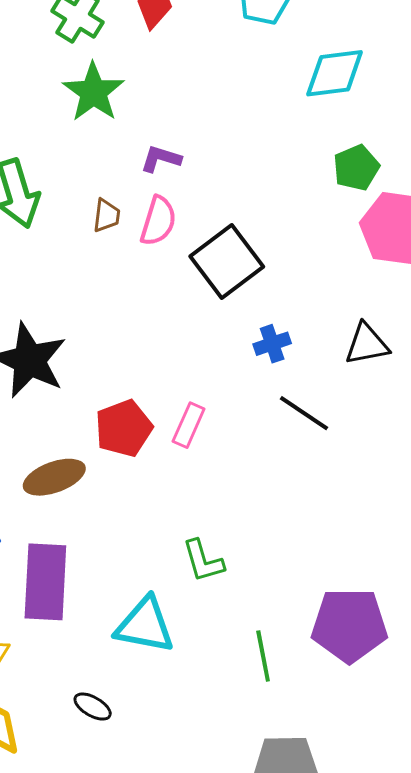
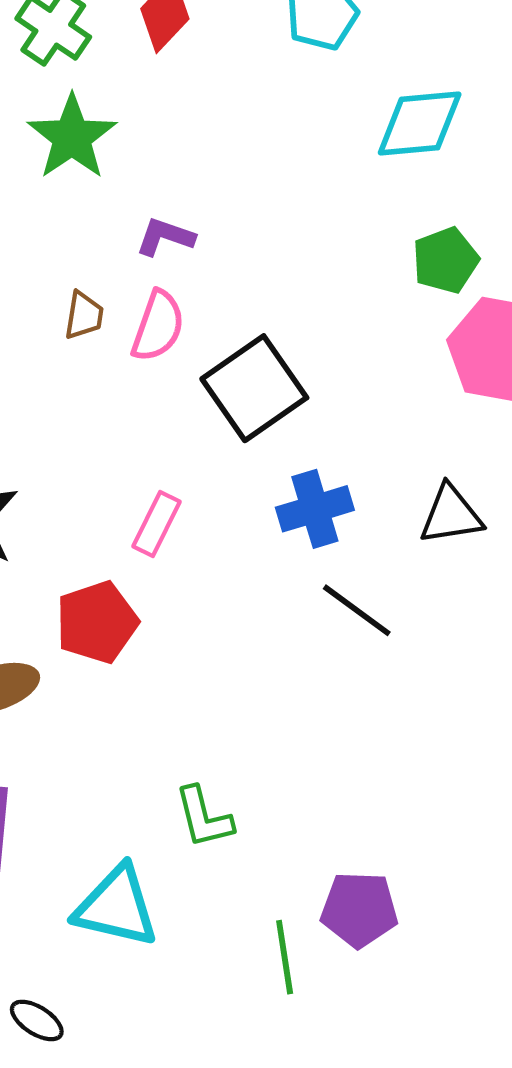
blue cross: (272, 344) -> (315, 509), size x1.4
pink rectangle: (189, 425) -> (157, 524), moved
purple pentagon: (349, 625) -> (359, 910), moved, size x0.7

